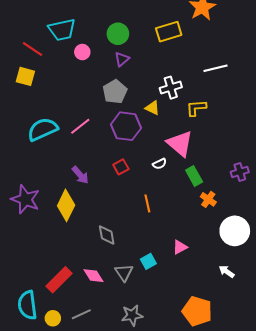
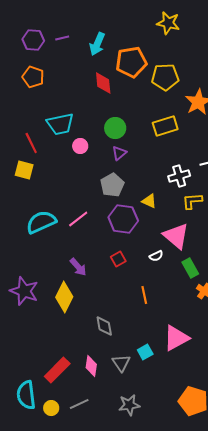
red line: (33, 49) -> (31, 143), turned 30
white cross: (171, 88) -> (179, 176), moved
pink triangle: (180, 247) -> (176, 338), size x1.8
pink diamond: (93, 276) -> (91, 366), turned 40

